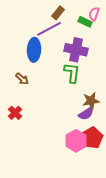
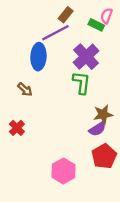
purple cross: (76, 50) -> (86, 57), turned 35
pink hexagon: (76, 141) -> (63, 171), moved

